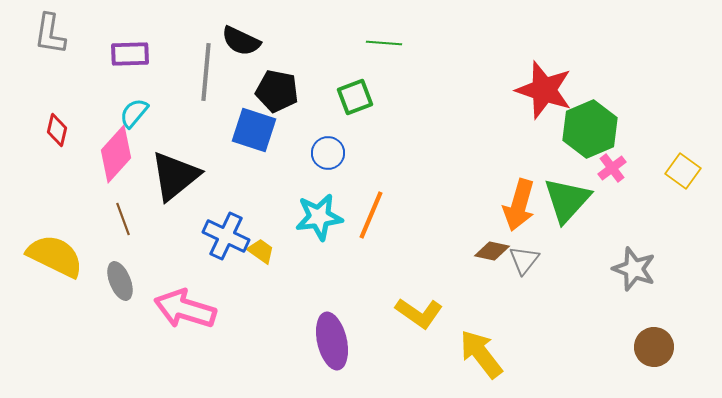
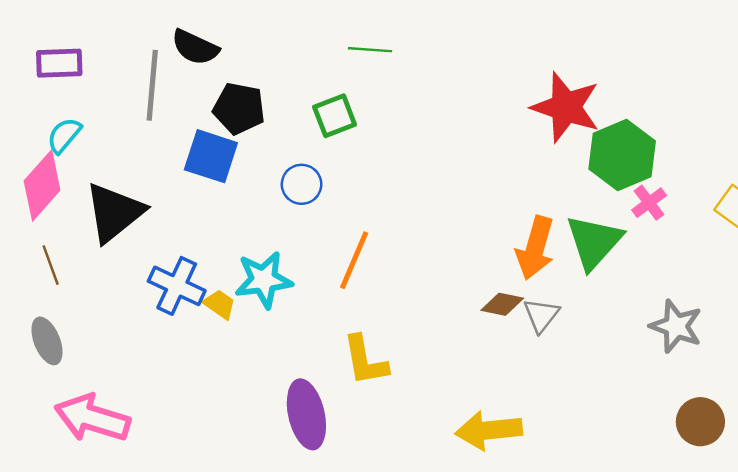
cyan star: (319, 217) -> (264, 280), moved
pink arrow: (185, 309) -> (92, 418), moved
yellow L-shape: (419, 313) -> (365, 361), moved, turned 45
yellow arrow: (481, 354) -> (489, 430), turned -58

